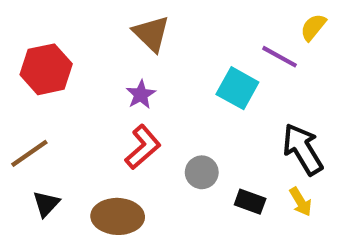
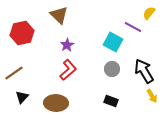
brown triangle: (151, 34) -> (59, 15), moved
gray circle: (202, 172) -> (112, 69), moved
black rectangle: (250, 202) -> (111, 101), moved
yellow arrow: (301, 202) -> (152, 96), moved

